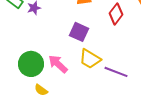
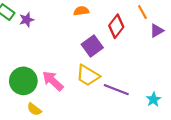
purple square: (79, 32) -> (92, 46), moved, turned 30

